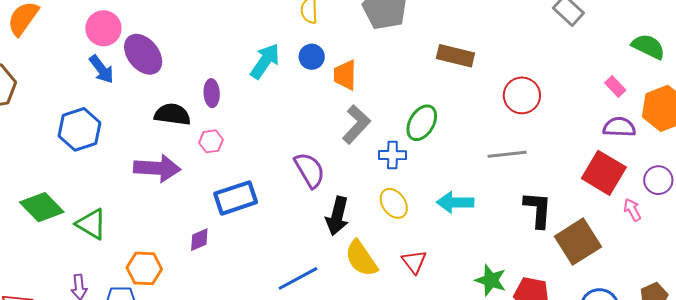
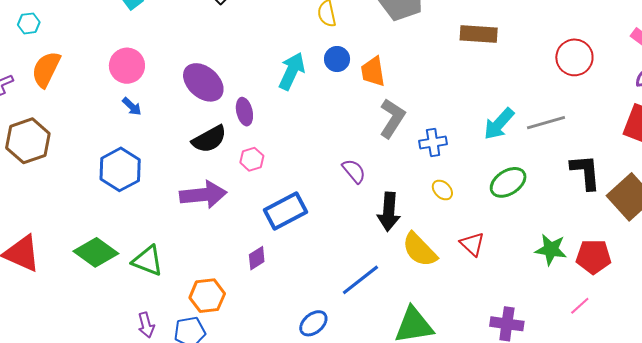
purple ellipse: (143, 54) -> (203, 82), moved
blue arrow: (101, 69) -> (132, 106), size x0.7
red circle: (522, 95) -> (574, 57), moved
black semicircle: (172, 114) -> (209, 139), turned 153
green ellipse: (422, 123) -> (508, 182), moved, turned 36
purple semicircle: (310, 170) -> (354, 171), size x0.7
cyan arrow: (455, 202) -> (499, 124), moved, turned -39
yellow ellipse: (394, 203) -> (442, 190), size x0.7

